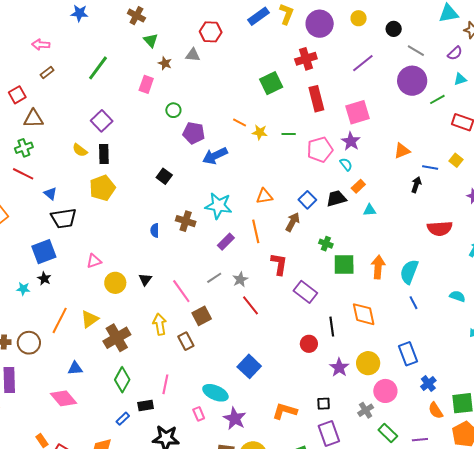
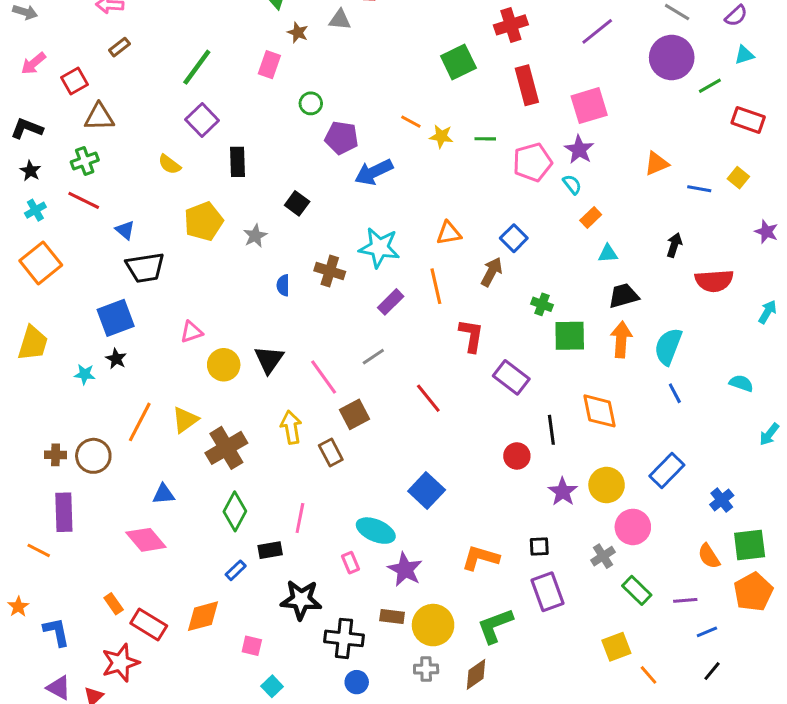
green line: (98, 68) -> (197, 67), moved
black rectangle: (104, 154) -> (237, 162), moved
black arrow: (416, 185) -> (674, 245), moved
black trapezoid: (336, 198) -> (624, 296), moved
black triangle: (145, 279) -> (269, 360), size x1.5
gray star: (240, 279) -> (255, 236), moved
blue rectangle: (408, 354) -> (667, 471), turned 65
blue cross: (428, 384) -> (722, 500), moved

